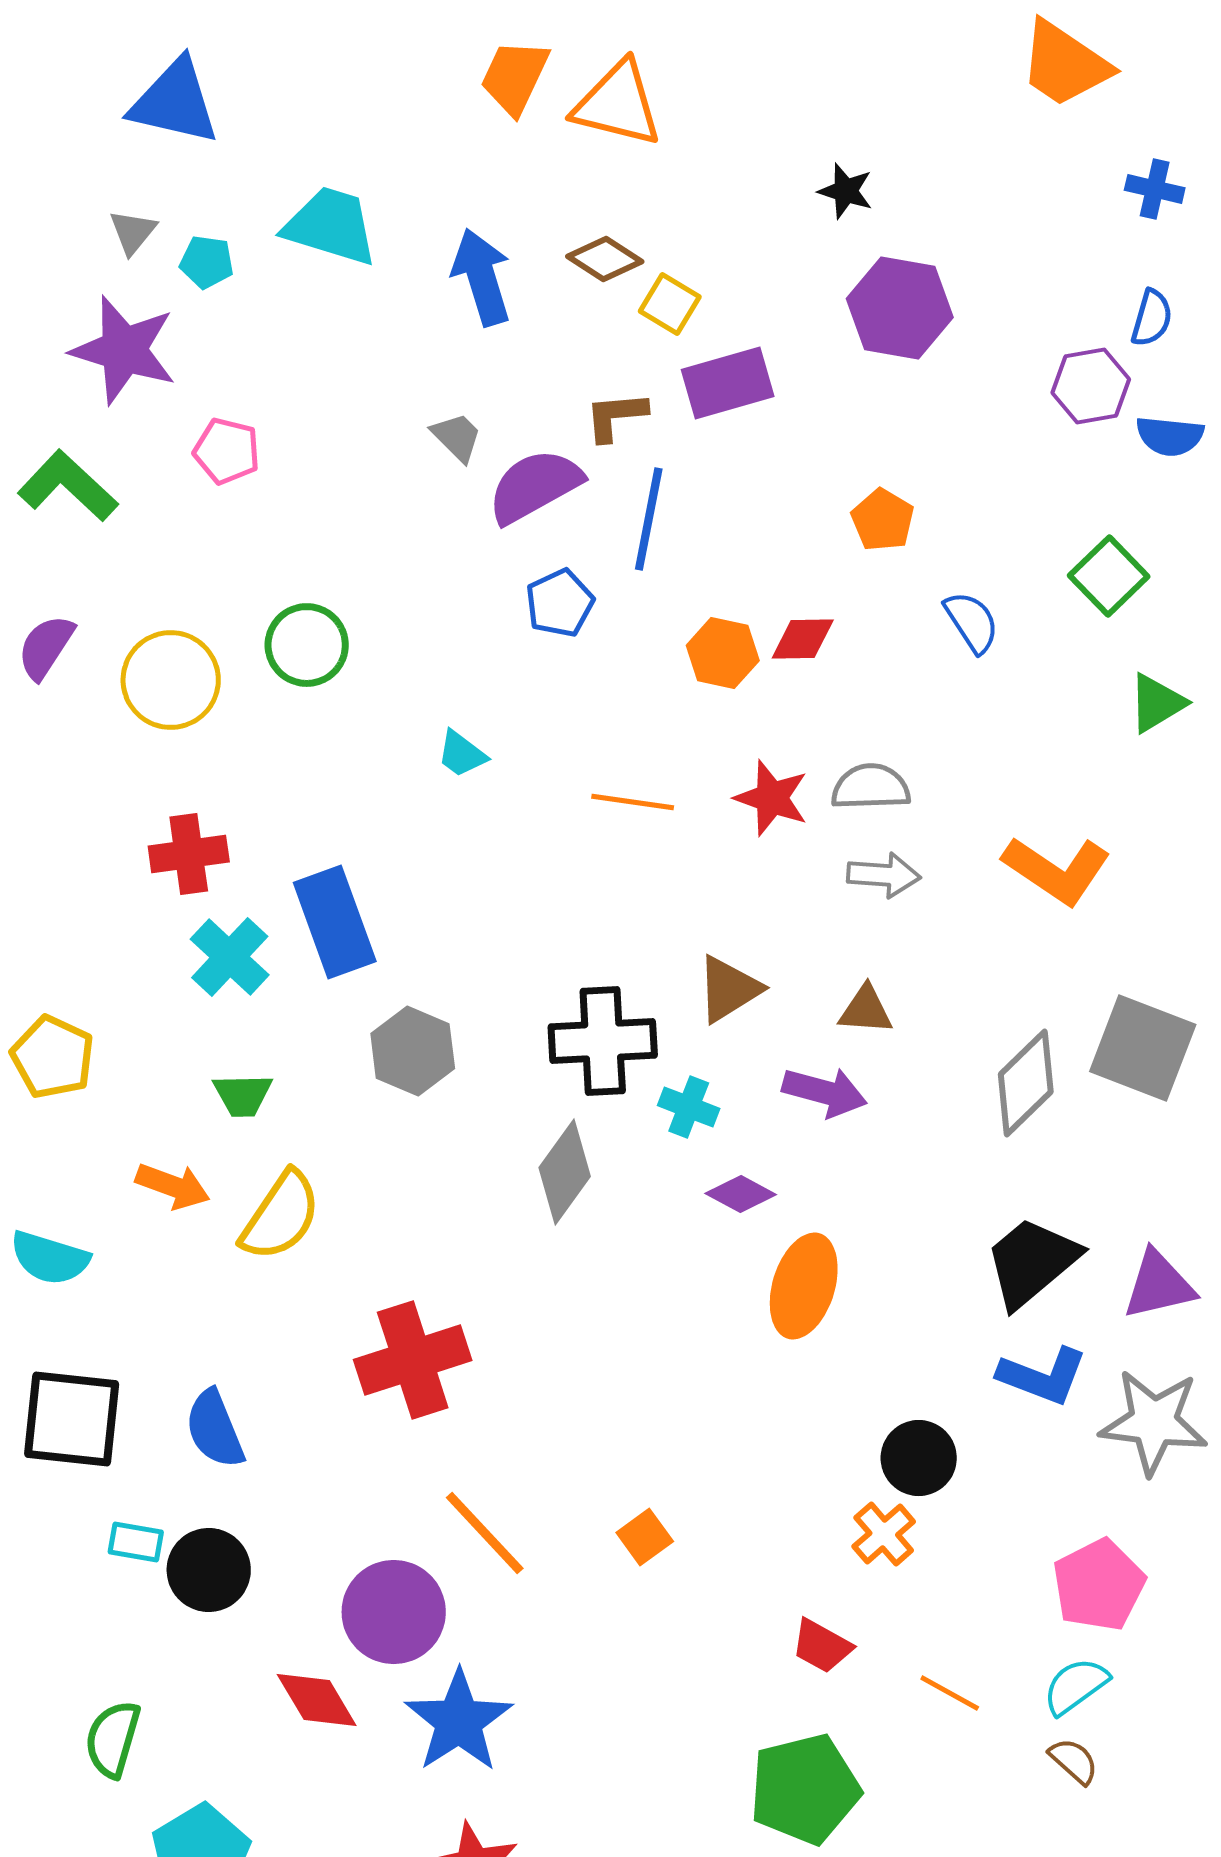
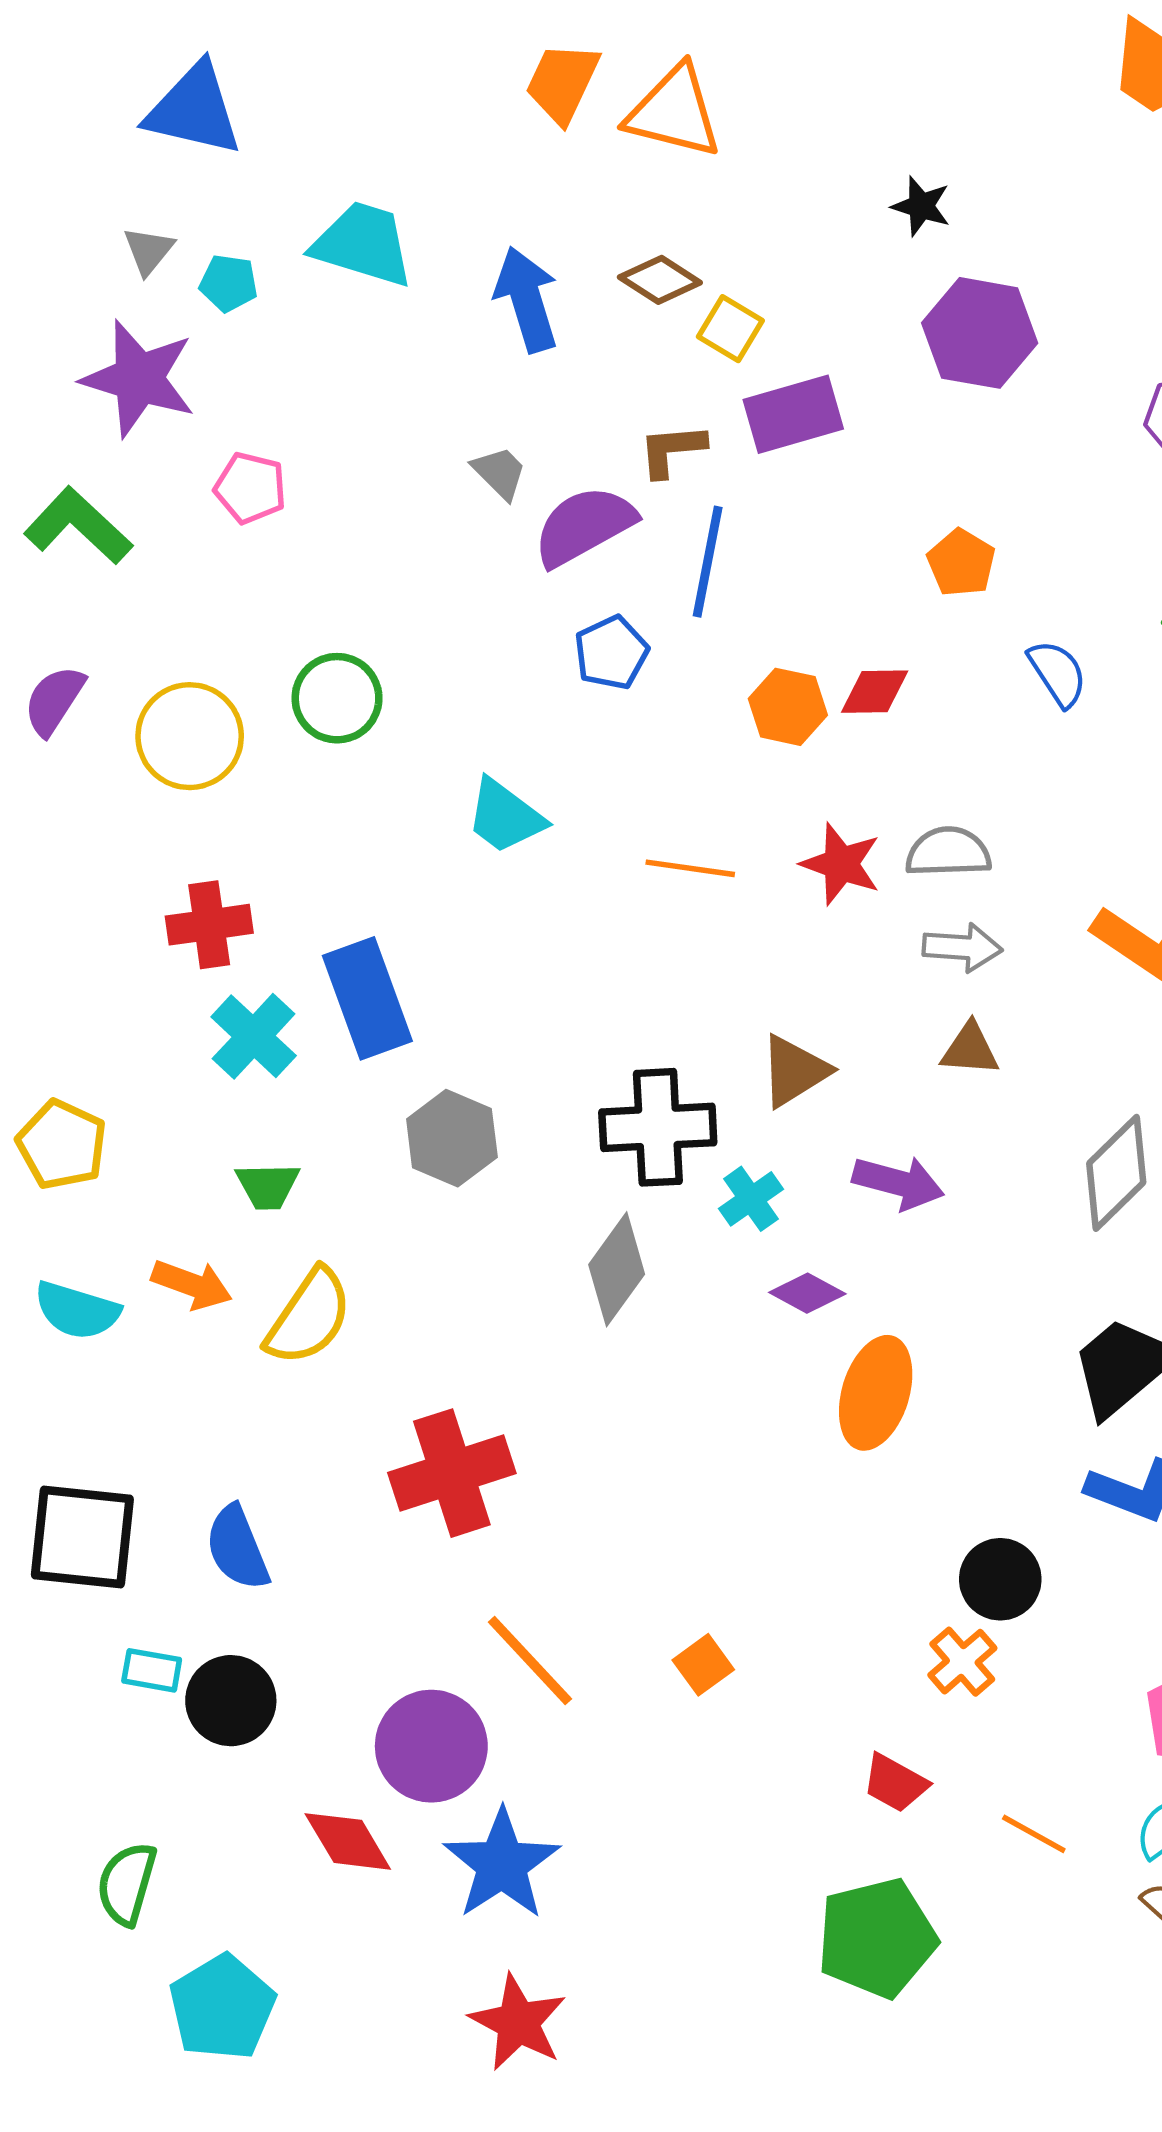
cyan trapezoid: (462, 754) -> (505, 816), size x1.5
brown triangle: (866, 1010) -> (970, 1049), moved
cyan cross: (689, 1107) -> (751, 1199), turned 34
cyan semicircle: (50, 1258) -> (77, 1310), moved

